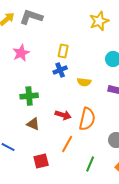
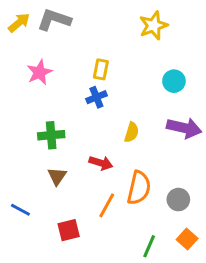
yellow semicircle: (84, 82) -> (132, 132), moved, turned -80
orange semicircle: (87, 119) -> (139, 188), moved
brown triangle: (33, 124) -> (57, 176), turned 40
green line: (90, 164) -> (149, 246), moved

